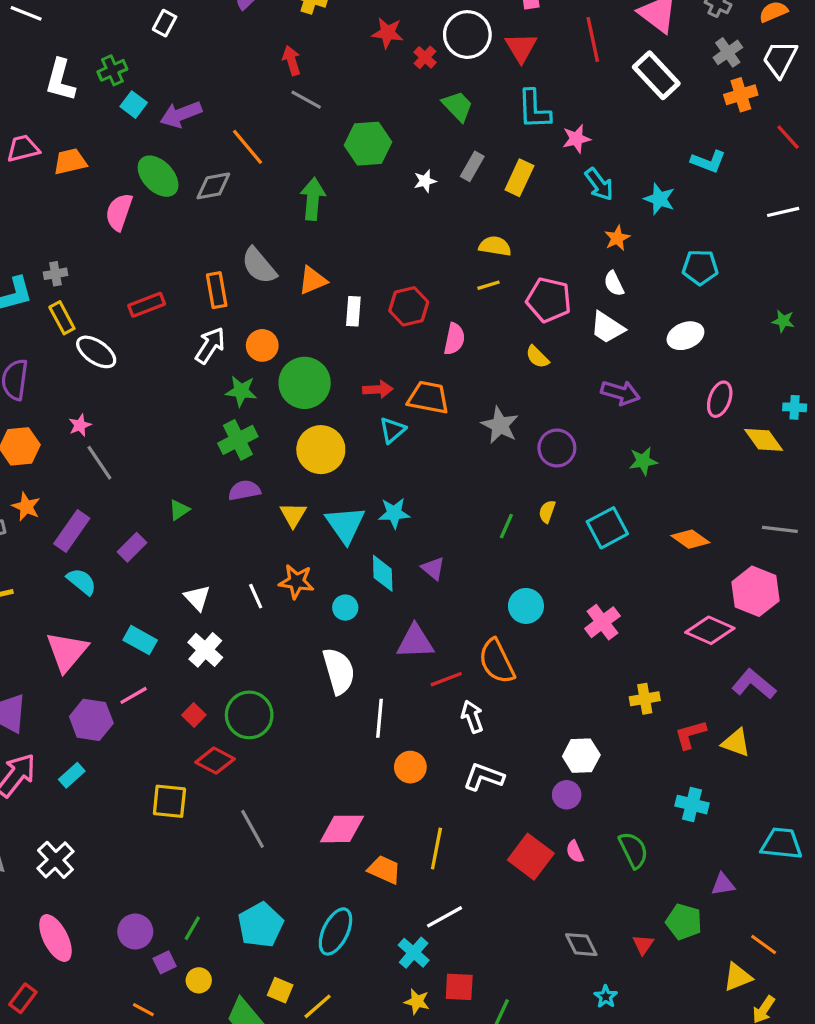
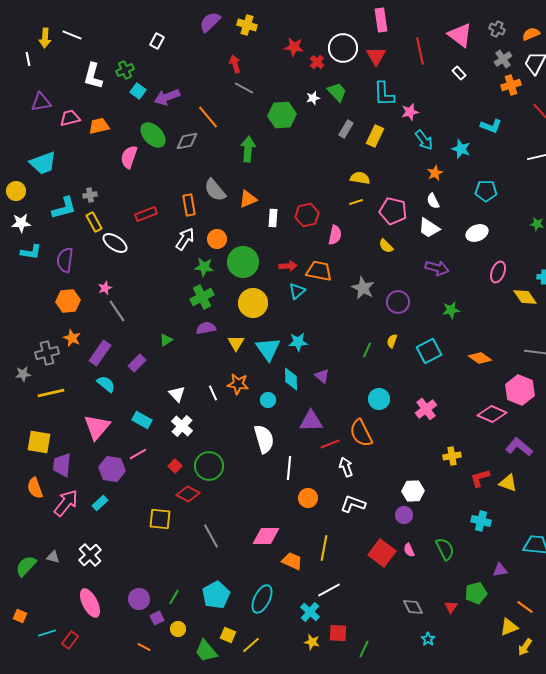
white rectangle: (656, 75) -> (459, 73), size x0.5
white star: (425, 181) -> (313, 98), moved
green pentagon: (684, 922) -> (476, 593), turned -30

